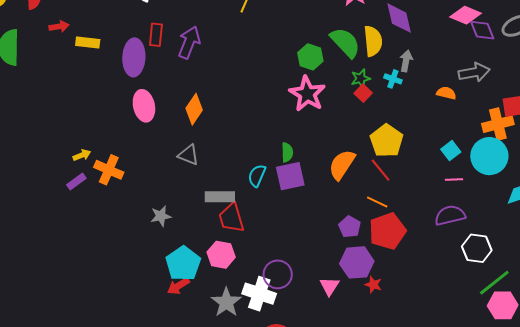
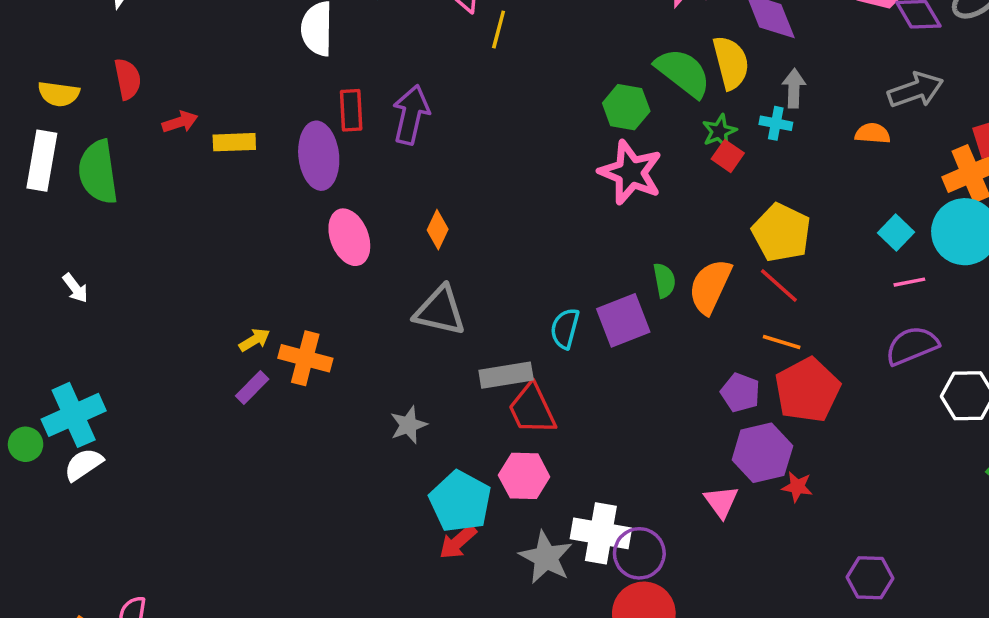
orange diamond: (194, 109) -> (438, 230), size x0.7
green semicircle: (287, 152) -> (664, 280), moved
gray triangle: (188, 155) -> (440, 311), size x1.4
purple circle: (278, 274) -> (639, 553), moved

